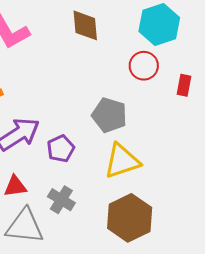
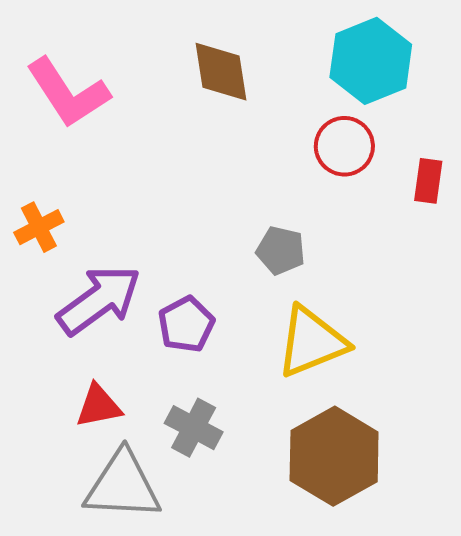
gray pentagon: (109, 115) -> (281, 250), size x0.7

